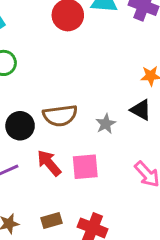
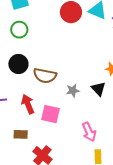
black circle: (20, 126) -> (18, 64), moved
brown rectangle: (51, 221) -> (21, 134), moved

